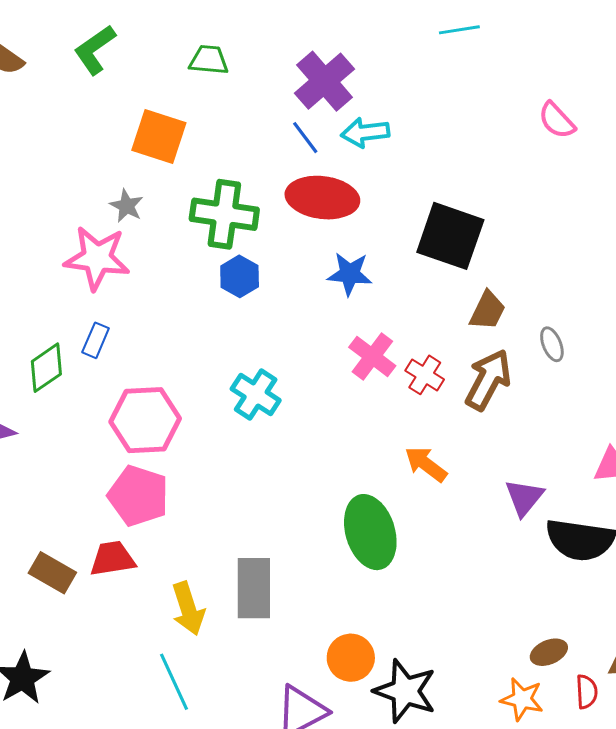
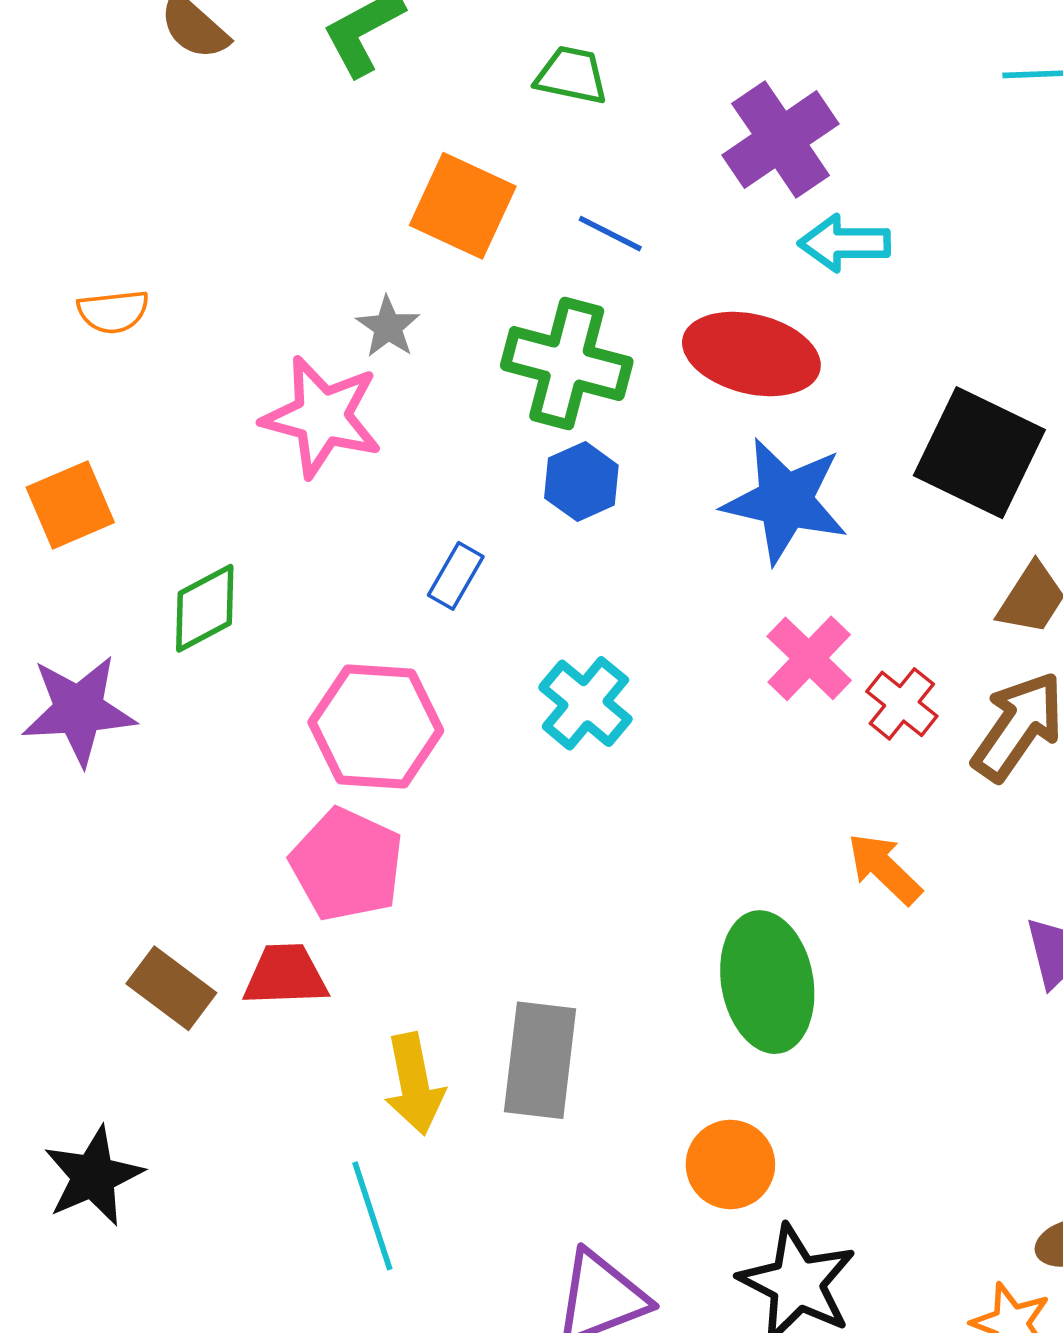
blue line: (305, 138) -> (610, 234), moved, turned -33
blue star: (350, 274) -> (785, 501), size x1.5
blue rectangle: (96, 340) -> (456, 576), moved
orange circle: (351, 658) -> (730, 1165), moved

